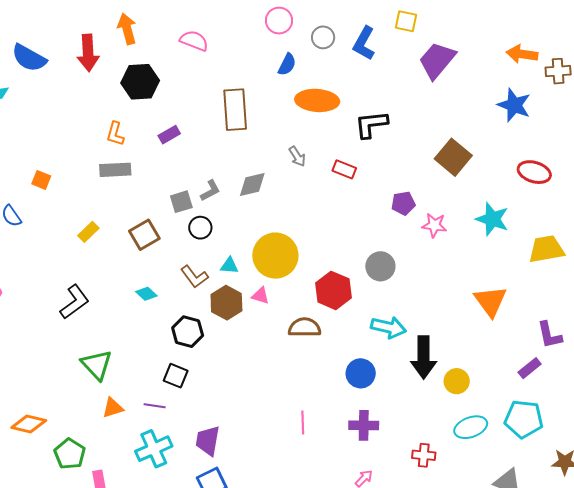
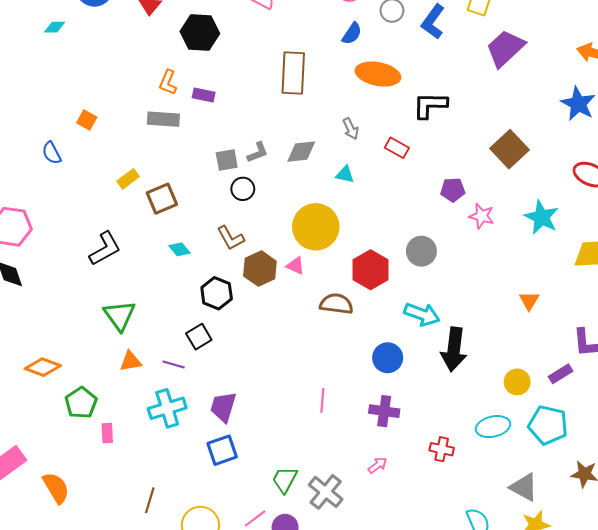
purple rectangle: (169, 135) -> (204, 95), moved, turned 35
brown square: (144, 235) -> (162, 199), moved
cyan triangle: (229, 266) -> (345, 174), moved
orange triangle: (490, 301) -> (529, 301), size x0.6
black square: (176, 376) -> (199, 337), turned 30
yellow circle: (457, 381) -> (517, 382), moved

